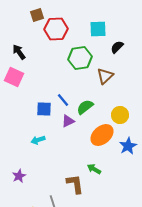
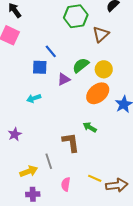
blue line: (63, 100) -> (51, 51), moved
yellow circle: (120, 115) -> (104, 69), moved

